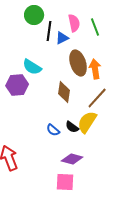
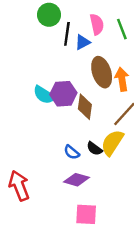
cyan semicircle: (32, 67) -> (44, 95), moved
purple hexagon: (17, 85) -> (63, 94), moved
purple diamond: (72, 159) -> (77, 180), moved

